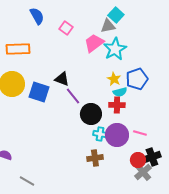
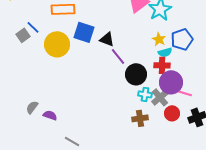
blue square: (39, 92) -> (84, 32), moved
purple circle: (117, 135) -> (171, 82), moved
red circle: (138, 160) -> (172, 113), moved
gray cross: (143, 172) -> (160, 97), moved

